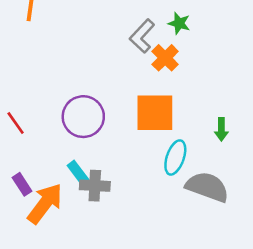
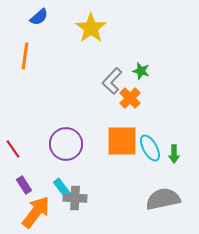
cyan ellipse: (175, 157) -> (150, 148), moved, turned -48
purple rectangle: (22, 184) -> (24, 185), moved
gray semicircle: (207, 187) -> (163, 199), turned -32

